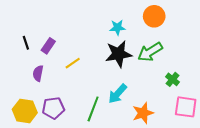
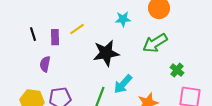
purple rectangle: (48, 46) -> (55, 37), turned -35
black star: (119, 54) -> (106, 53), moved
yellow line: (73, 63) -> (77, 29), moved

